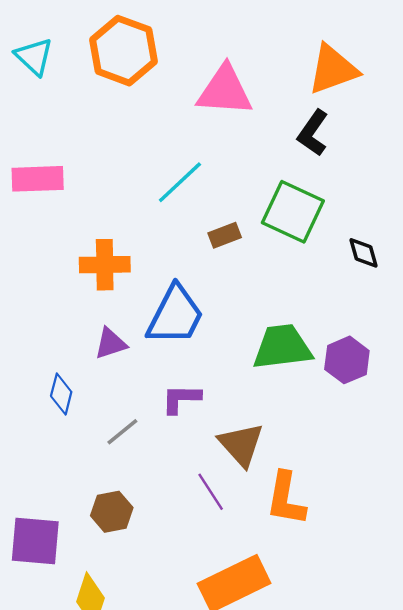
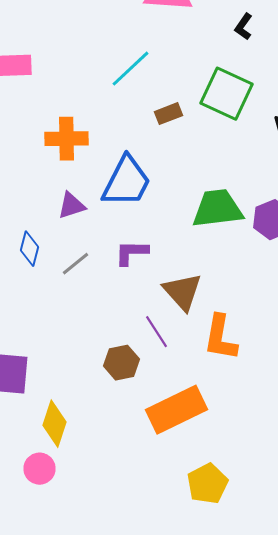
black L-shape: (313, 133) -> (244, 27), size x0.7
gray line: (122, 432) -> (76, 264), moved
brown hexagon: (112, 512) -> (122, 363), moved

